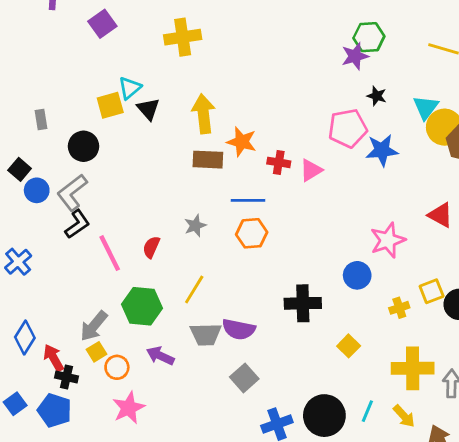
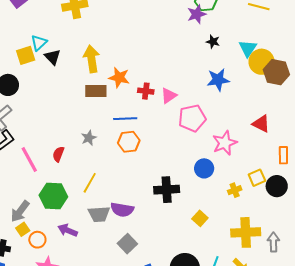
pink pentagon: (348, 128) -> (192, 118), moved

